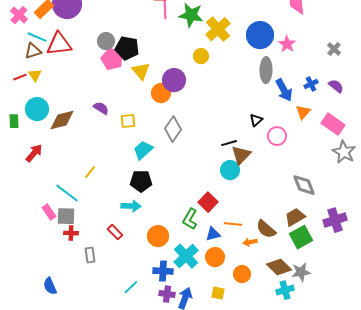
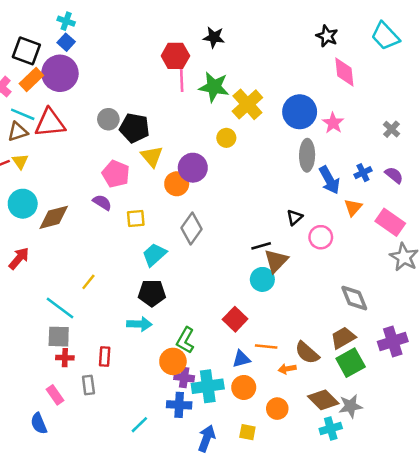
pink pentagon: (112, 59) -> (116, 174), moved
pink rectangle: (49, 212) -> (55, 395), moved
green L-shape: (190, 219) -> (185, 340), moved
red rectangle: (115, 232) -> (105, 356), moved, turned 49
cyan cross: (186, 256) -> (208, 386), turned 35
purple cross: (167, 294) -> (184, 378), moved

